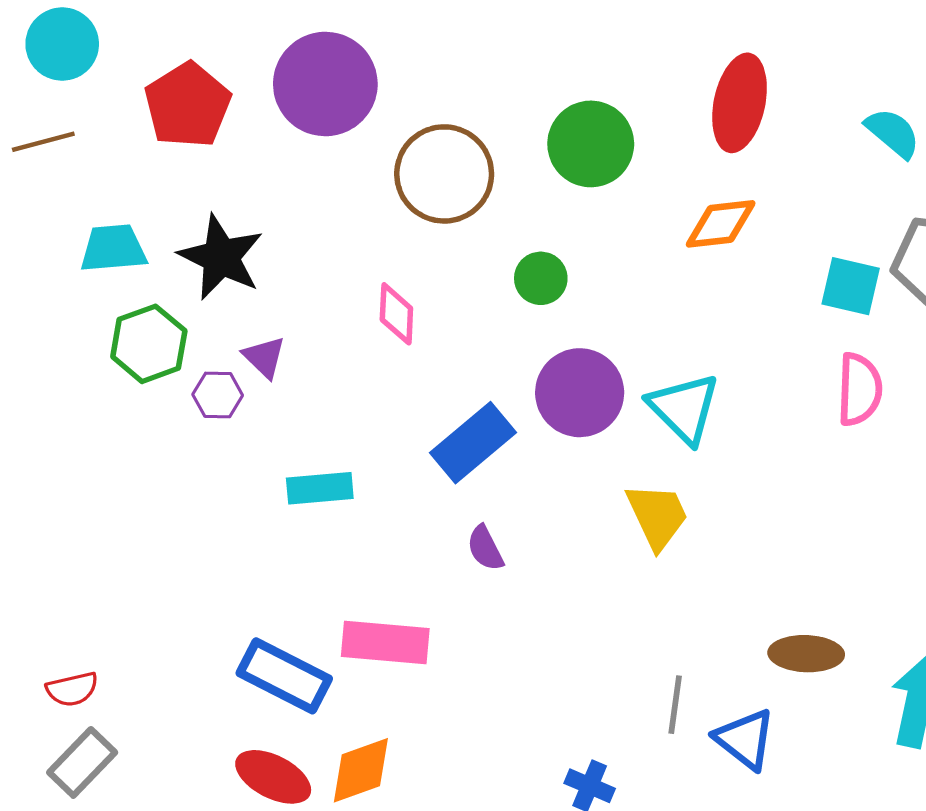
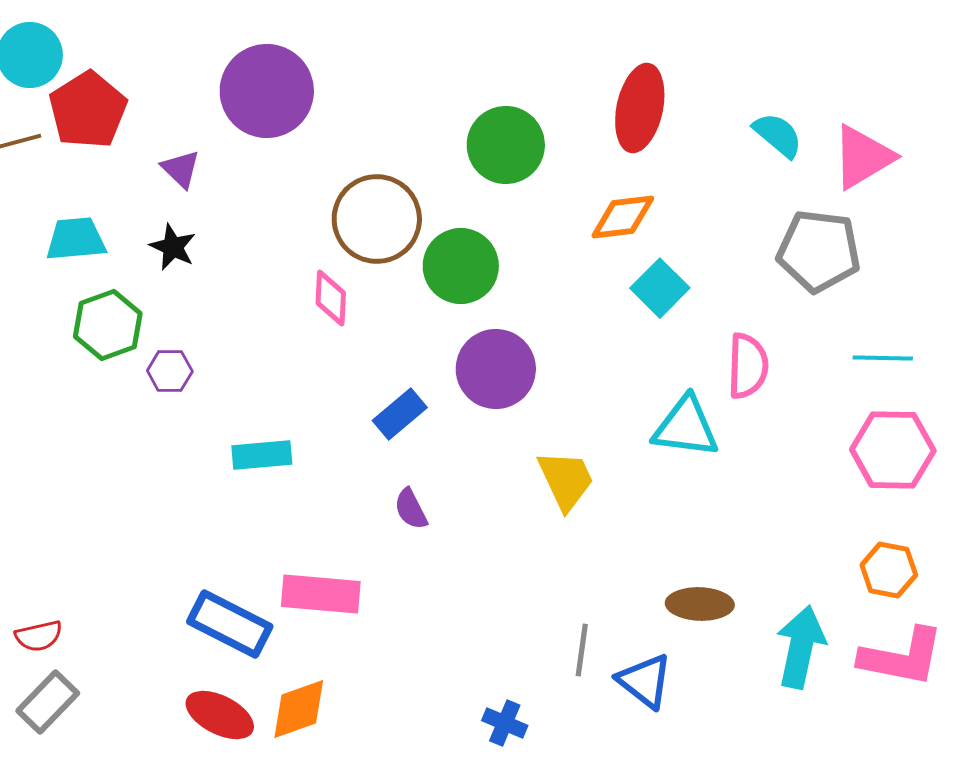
red pentagon: (188, 105) -> (88, 110), moved
brown circle: (444, 174) -> (377, 219), moved
black star: (221, 257) -> (173, 247), size x0.6
green circle: (541, 278) -> (461, 266), size x1.6
cyan square: (851, 286) -> (660, 288), moved, turned 32
purple triangle: (264, 357) -> (181, 169), moved
cyan triangle: (684, 408) -> (686, 427), moved, turned -38
blue rectangle: (473, 443) -> (400, 414), size x0.7

